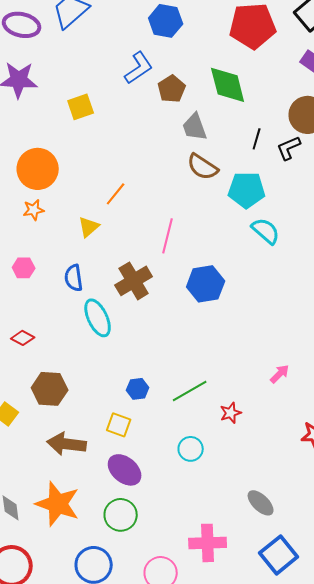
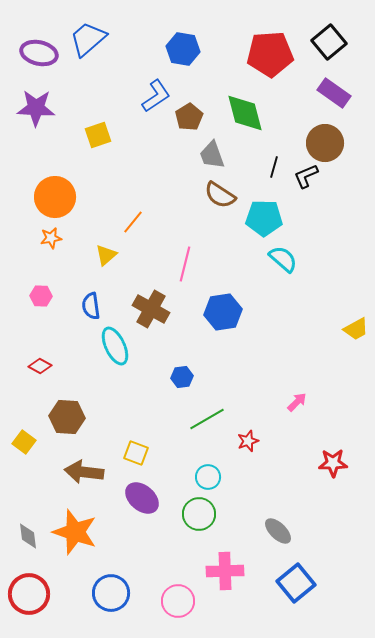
brown cross: (134, 281) -> (151, 309), turned -30
blue hexagon: (138, 389) -> (182, 377), moved
green circle: (121, 515) -> (199, 514), moved

